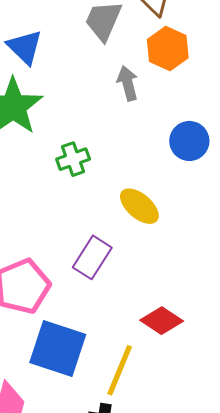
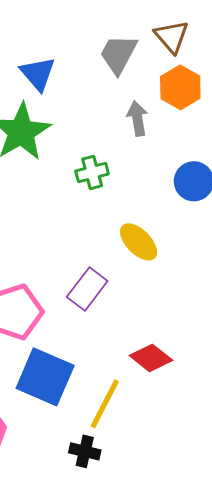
green cross: (73, 159) -> (92, 172), moved

